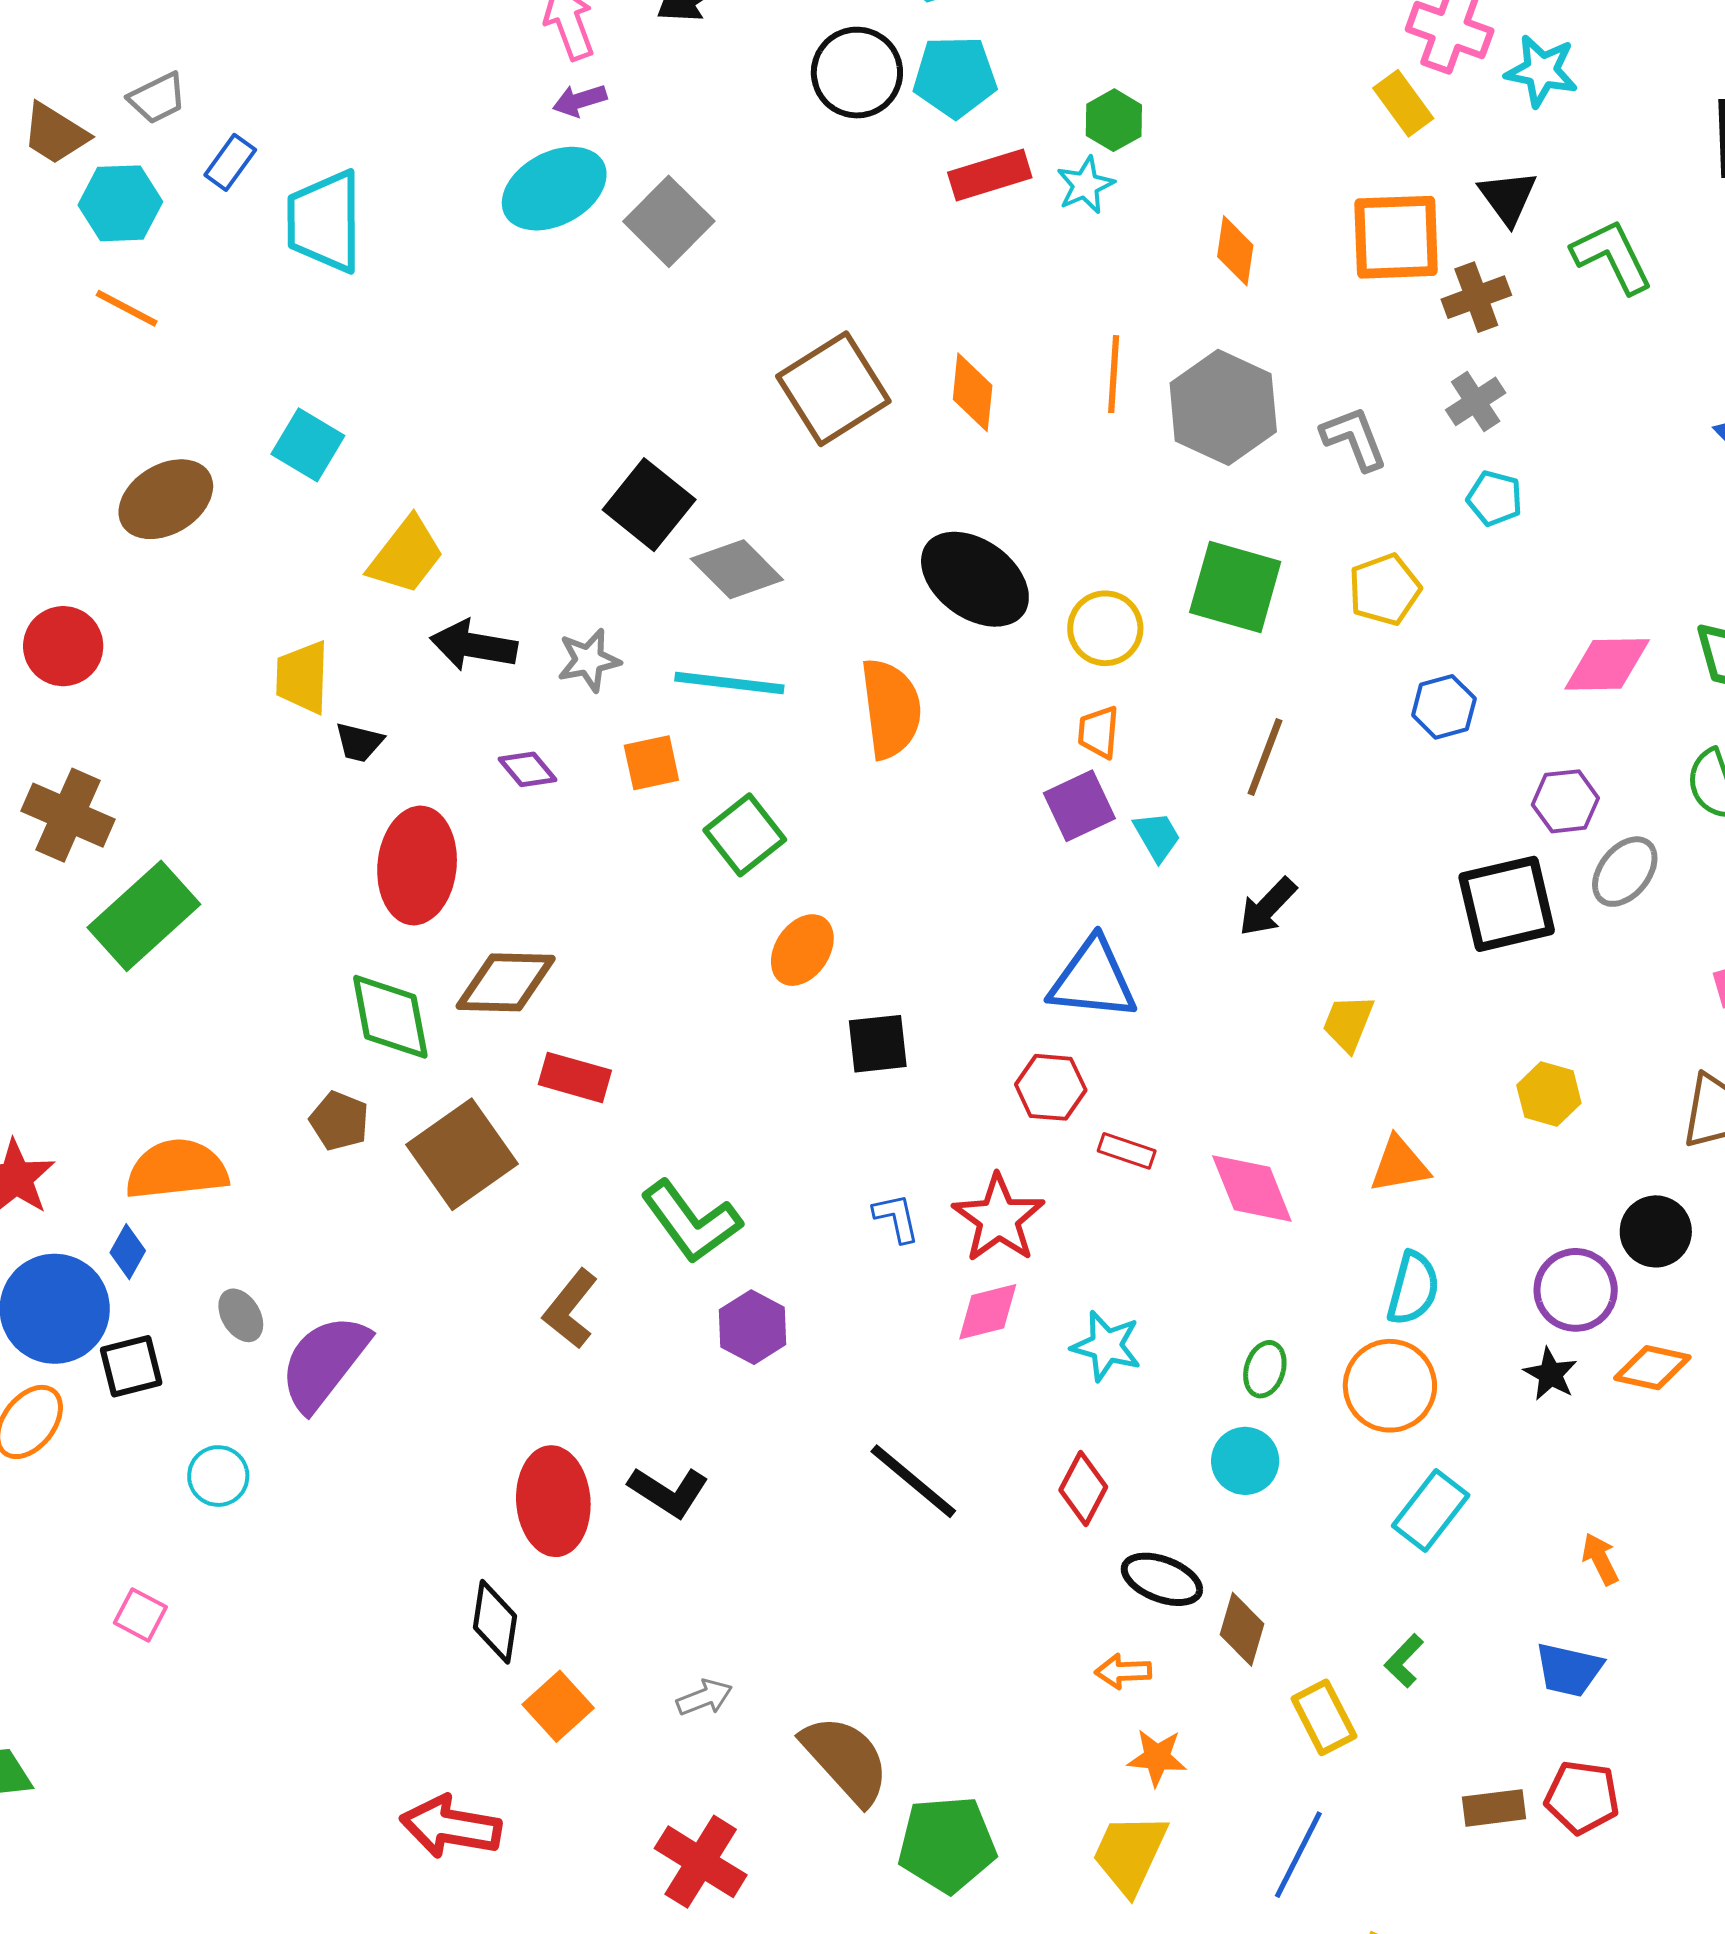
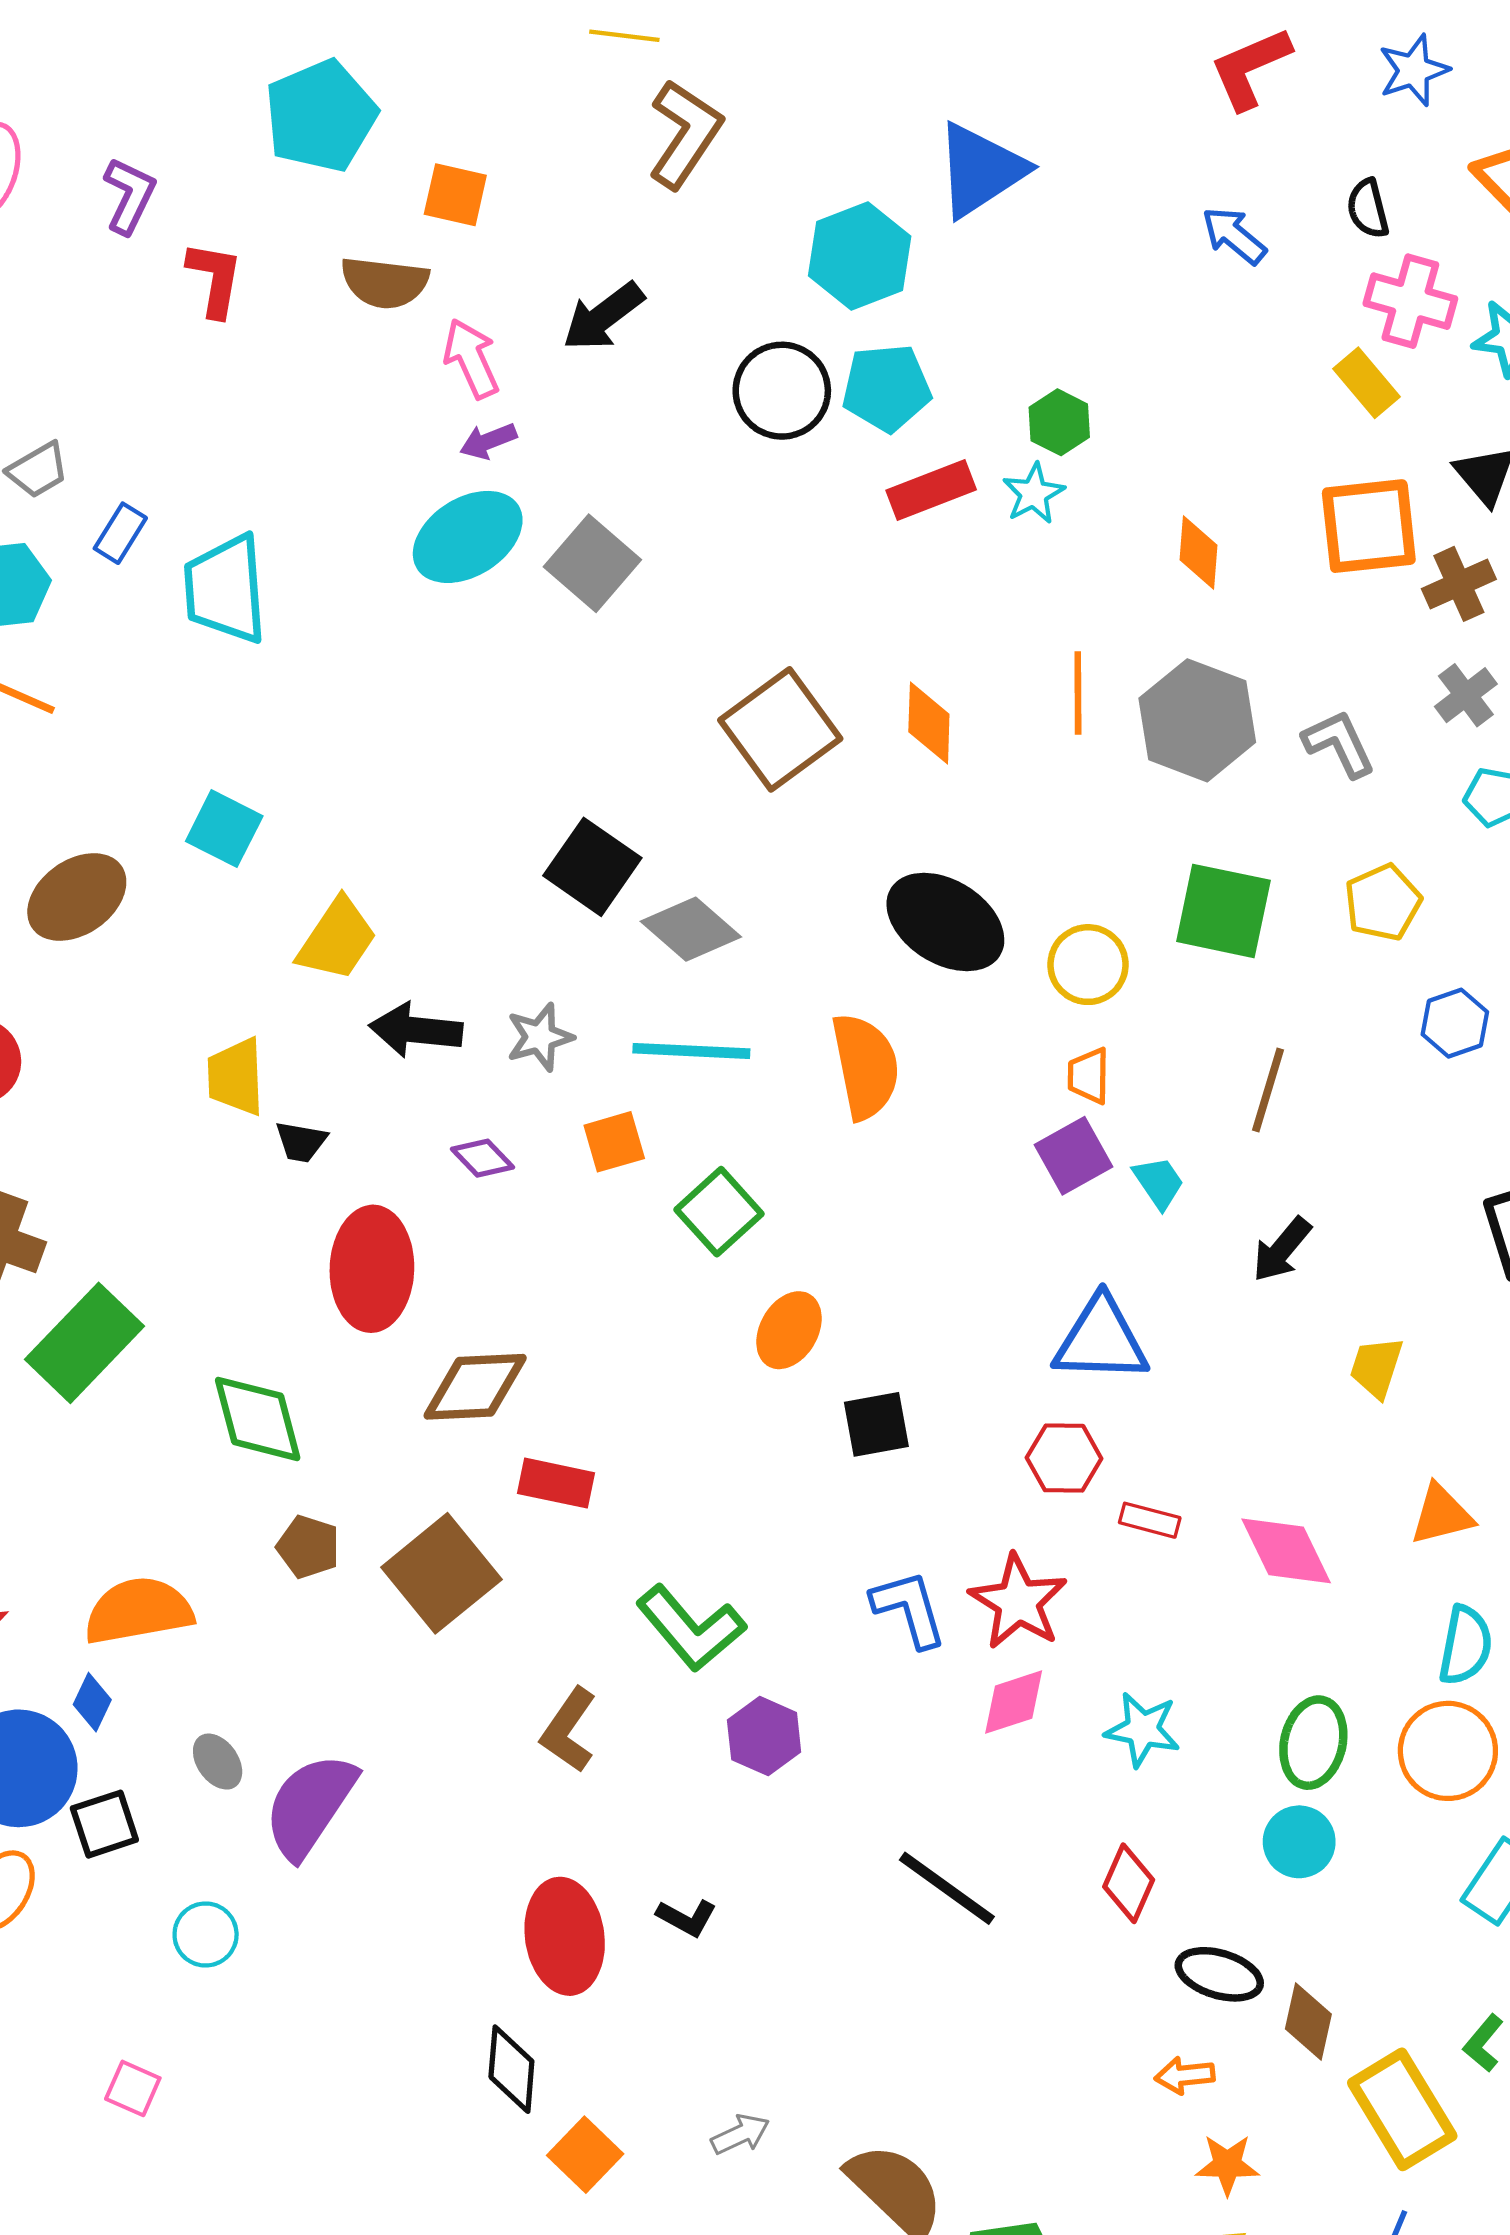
green diamond: (390, 1017) -> (258, 1419), moved
blue L-shape: (896, 1218) -> (909, 1609), size x1.5
green ellipse: (1265, 1369) -> (1313, 1743), size x1.5
black L-shape: (669, 1492) -> (687, 1918), size x0.7
yellow rectangle: (1324, 1717) -> (1402, 2109), size x1.5

